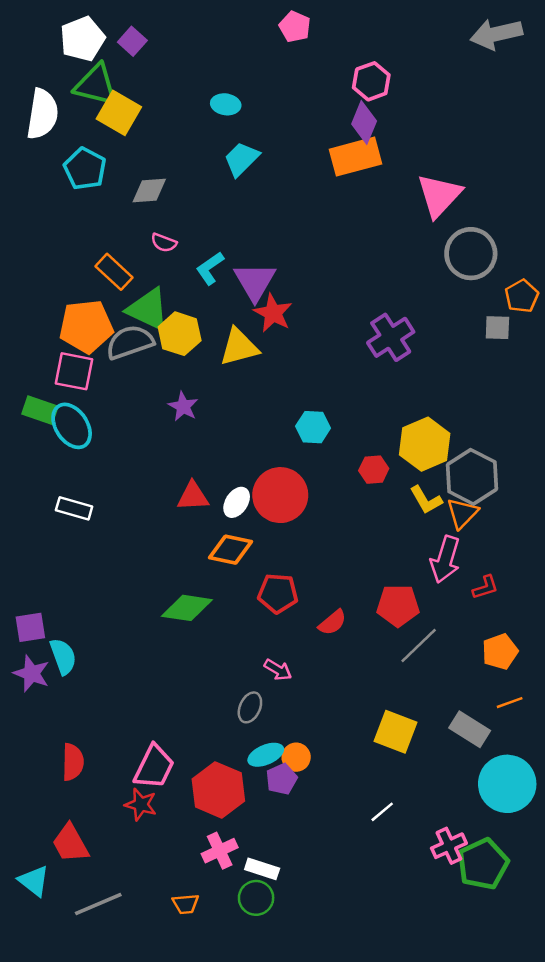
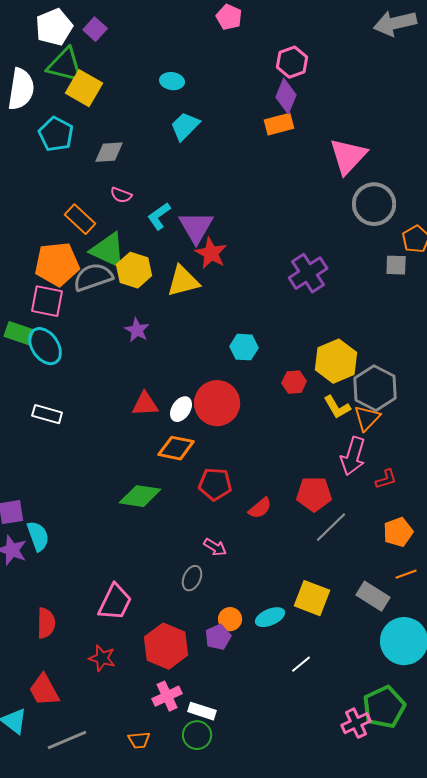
orange rectangle: (356, 157) -> (279, 124), size x0.7
cyan ellipse: (266, 755) -> (270, 617), moved
pink trapezoid: (154, 767) -> (115, 602), moved
pink cross: (449, 846) -> (356, 723), moved

